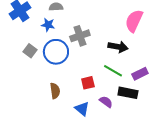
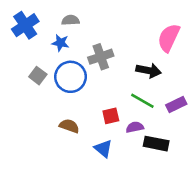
brown semicircle: (55, 91) -> (69, 126), turned -63
black rectangle: (128, 93) -> (156, 144), moved
purple semicircle: (106, 102) -> (135, 127), moved, turned -48

